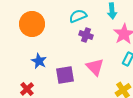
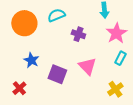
cyan semicircle: (78, 16) -> (56, 15), moved
purple square: (65, 75) -> (57, 74), turned 30

